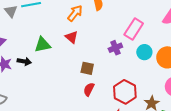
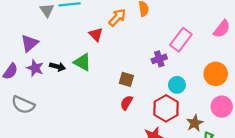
red triangle: (72, 37) -> (96, 34), moved
green triangle: (42, 45) -> (82, 62), moved, turned 36
cyan circle: (144, 52) -> (177, 85), moved

